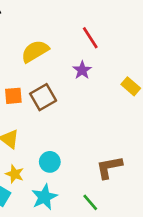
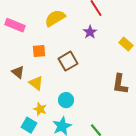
brown square: (43, 97) -> (68, 61), moved
brown L-shape: (109, 167) -> (120, 84), moved, turned -70

